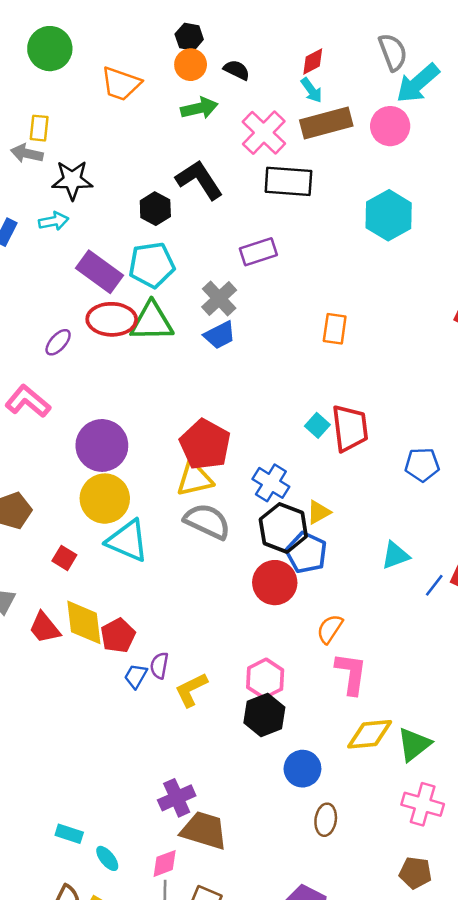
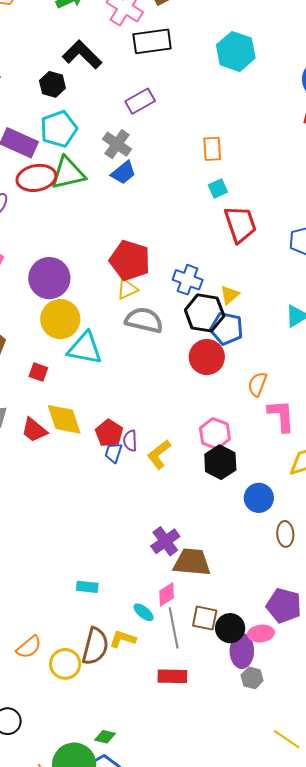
cyan square: (317, 425) -> (218, 189), moved, turned 36
yellow triangle: (195, 479) -> (127, 289), size x0.7
red pentagon: (118, 636) -> (109, 433), moved
cyan ellipse: (107, 858) -> (144, 612), moved

